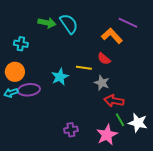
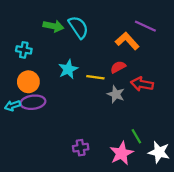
red semicircle: (104, 59) -> (118, 67), turned 112
orange circle: (15, 72) -> (28, 82), moved
cyan star: (60, 77) -> (68, 69), moved
red arrow: (114, 101) -> (142, 84), moved
white star: (138, 123) -> (159, 152), moved

